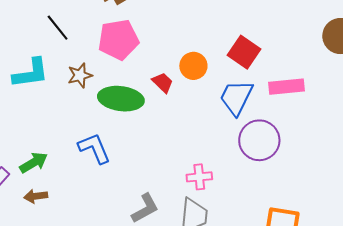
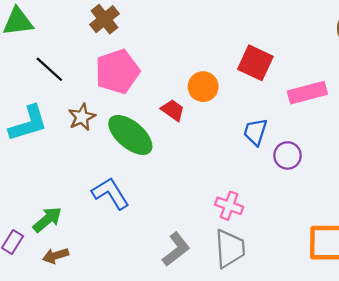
blue trapezoid: (236, 97) -> (255, 132), moved, size x0.7
green ellipse: (121, 99) -> (130, 135), turned 42
purple circle: (259, 140) -> (288, 155), size x0.6
pink cross: (199, 177) -> (229, 206), turned 35

